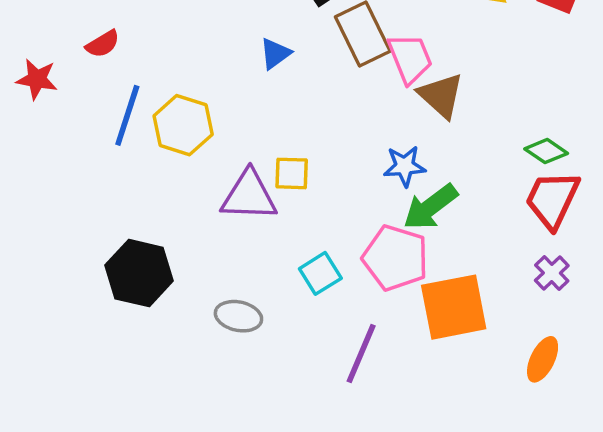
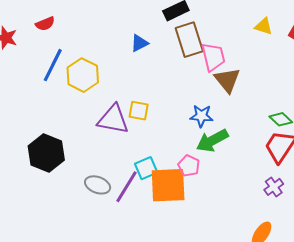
pink pentagon: (395, 258) -> (189, 166), size x0.6
orange square: (454, 307) -> (168, 185), moved
purple line: (361, 354) -> (127, 187), moved

